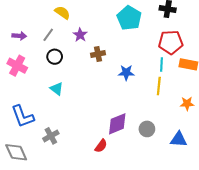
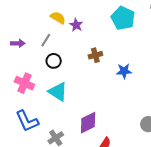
purple star: (80, 35) -> (76, 25), moved
pink cross: (17, 66) -> (24, 83), moved
cyan triangle: (57, 89) -> (58, 92), size x1.5
purple diamond: (117, 124) -> (88, 123), moved

